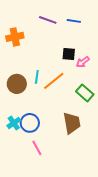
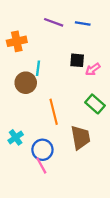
cyan line: (37, 77) -> (38, 68), moved
orange line: (54, 81) -> (54, 112), moved, turned -65
brown circle: (17, 84) -> (26, 83), moved
blue circle: (30, 123) -> (42, 150), moved

